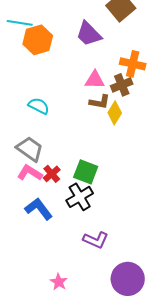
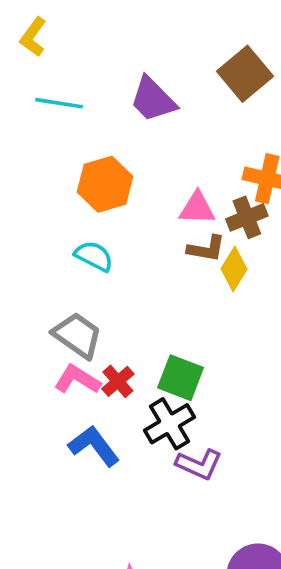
purple trapezoid: (89, 34) -> (153, 99), moved
orange hexagon: (38, 40) -> (105, 184), moved
purple L-shape: (96, 240) -> (199, 464), moved

